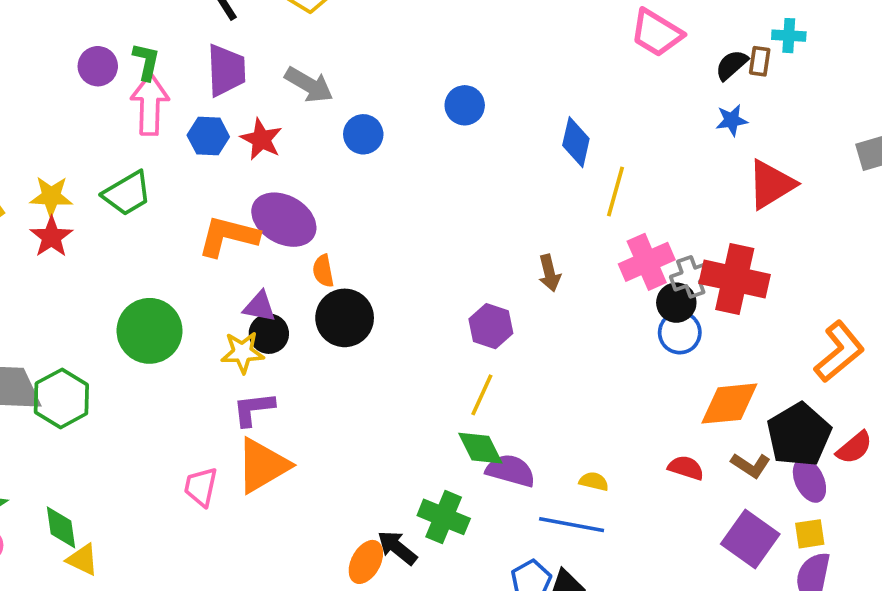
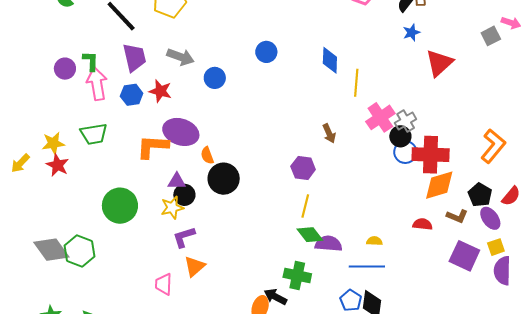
green trapezoid: (127, 193) -> (94, 134), turned 32
red cross: (735, 279) -> (431, 155), moved
black pentagon: (799, 435) -> (480, 195), size x0.7
orange triangle: (263, 465) -> (195, 266), size x0.7

